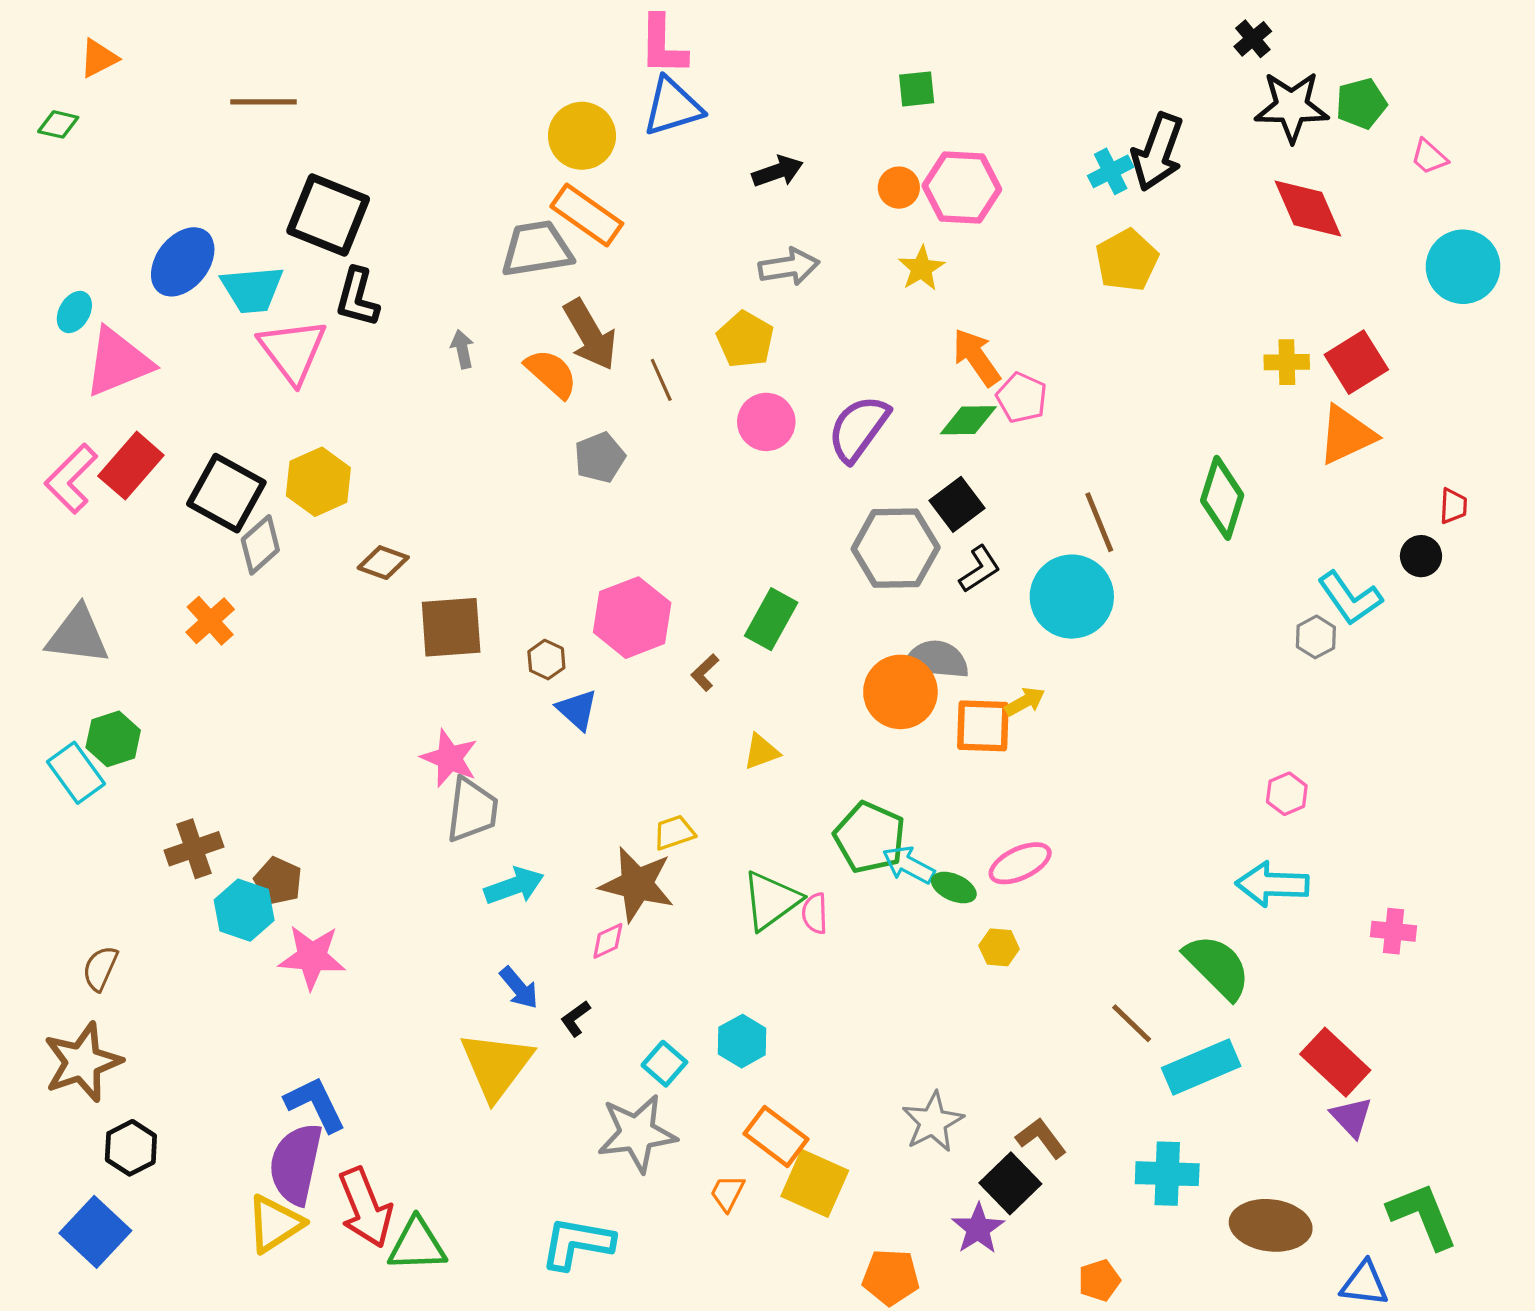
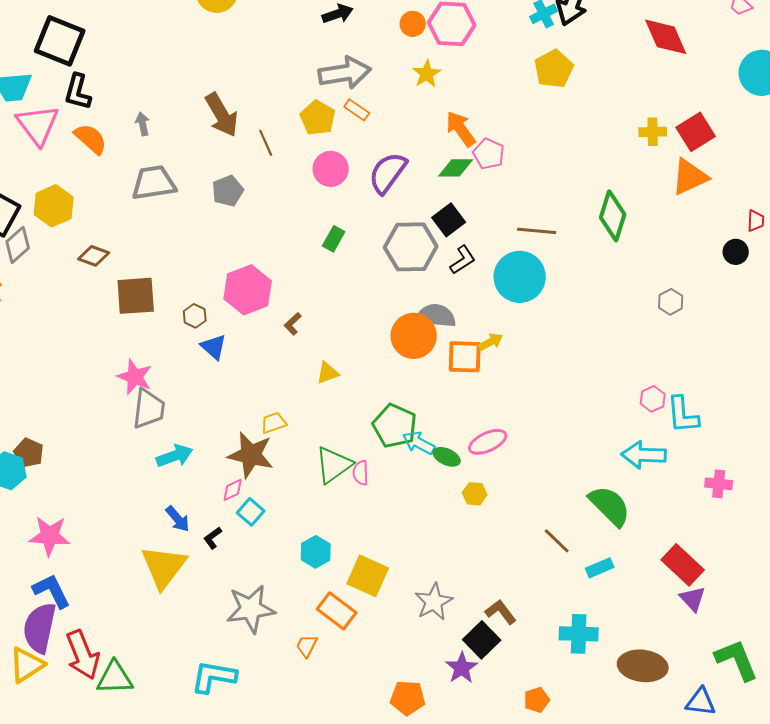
orange rectangle: (587, 215) -> (357, 110), moved, size x0.6
gray trapezoid: (537, 249) -> (154, 183), moved
gray arrow: (789, 267) -> (345, 73), size x1.4
orange semicircle: (551, 373) -> (91, 139), moved
brown line: (1099, 522) -> (537, 231), turned -63
cyan L-shape: (1350, 598) -> (683, 415), moved, turned 30
green rectangle: (771, 619) -> (334, 239), moved, size x0.7
pink star: (312, 957) -> (50, 536), moved
cyan square: (664, 1064) -> (251, 512), moved
cyan rectangle: (1201, 1067) -> (600, 568), size x0.6
yellow square: (815, 1183) -> (368, 576), moved

